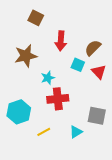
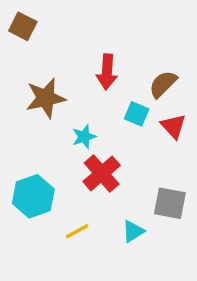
brown square: (36, 18) -> (23, 26), moved
red cross: (58, 99) -> (102, 173), turned -35

